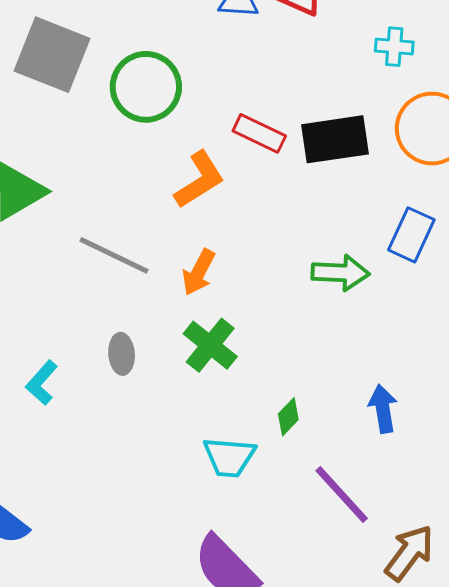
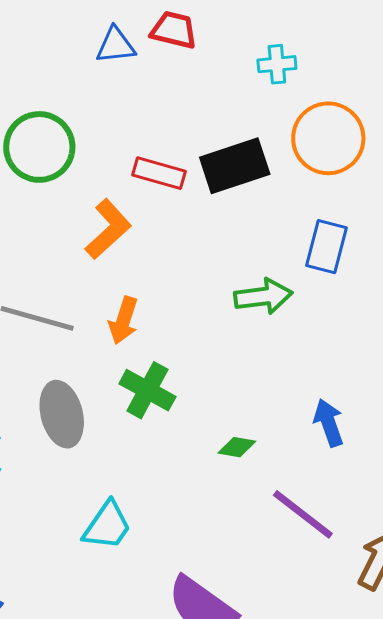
gray ellipse: (122, 354) -> (62, 414), size x1.6
green diamond: (288, 417) -> (237, 447), turned 66
cyan trapezoid: (229, 457) -> (107, 526), moved, turned -50

